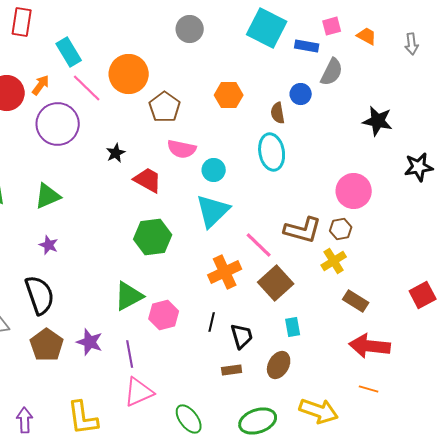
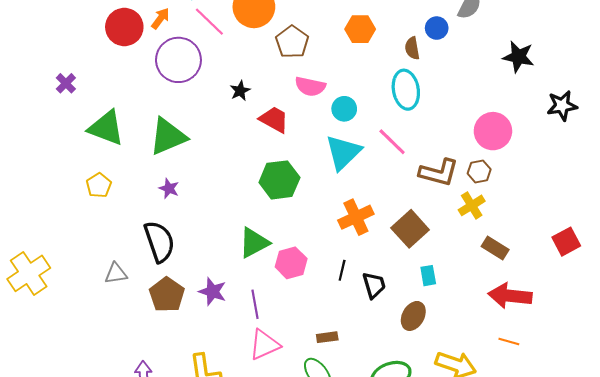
green triangle: (48, 196) -> (168, 136), size x1.4
pink line: (259, 245) -> (392, 142), moved
brown rectangle: (232, 370) -> (327, 337), moved

